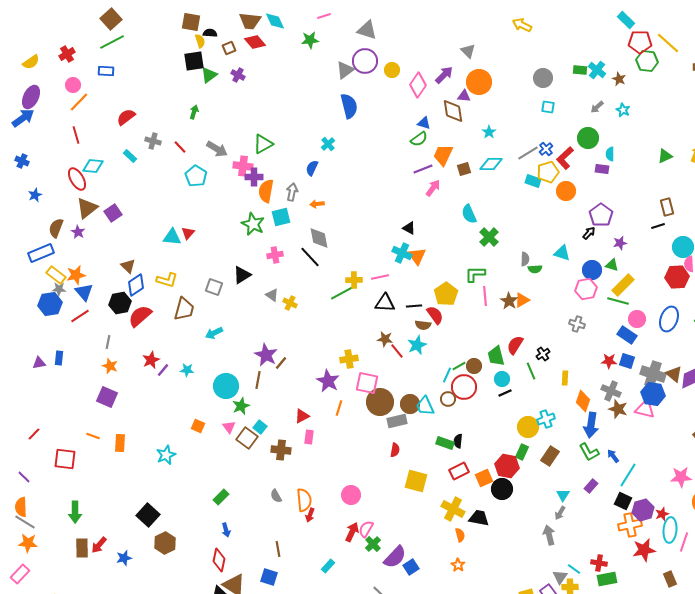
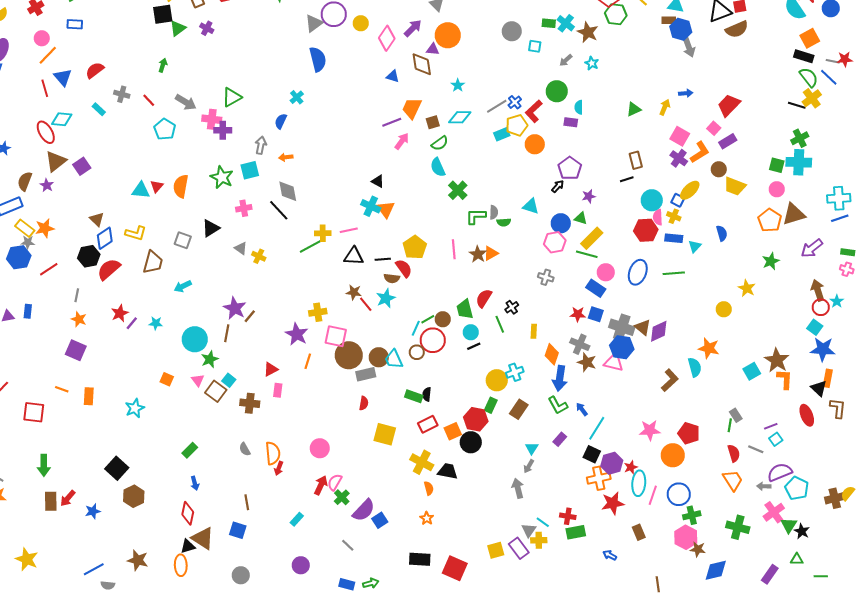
brown star: (619, 79) -> (588, 32), size x1.5
cyan square: (548, 107) -> (535, 46), moved
green semicircle: (419, 139) -> (440, 143), moved
cyan rectangle: (533, 181) -> (502, 134), turned -42
orange semicircle: (266, 191) -> (181, 186), moved
green L-shape: (475, 274) -> (476, 216), moved
blue triangle: (84, 292) -> (63, 77), moved

